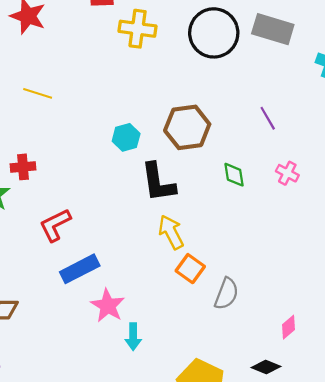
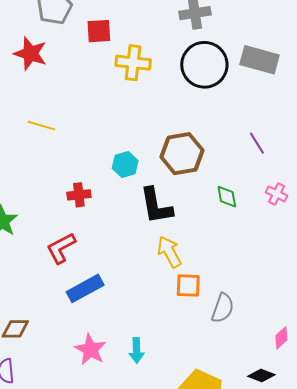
red cross: (23, 167) -> (79, 195), moved
orange square: (190, 269) -> (188, 285), turned -32
pink star: (108, 306) -> (90, 350), moved

